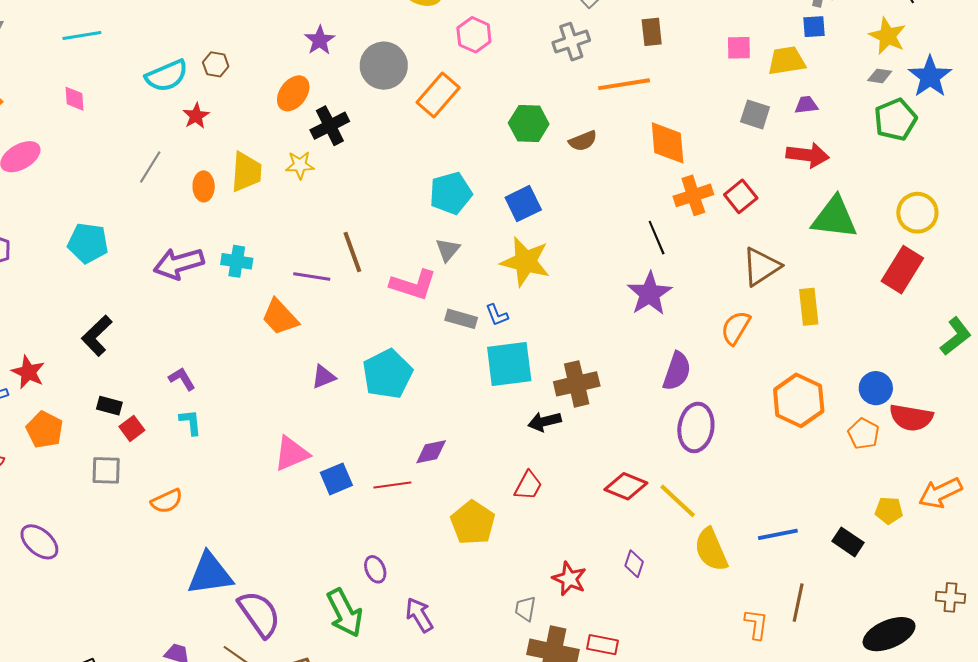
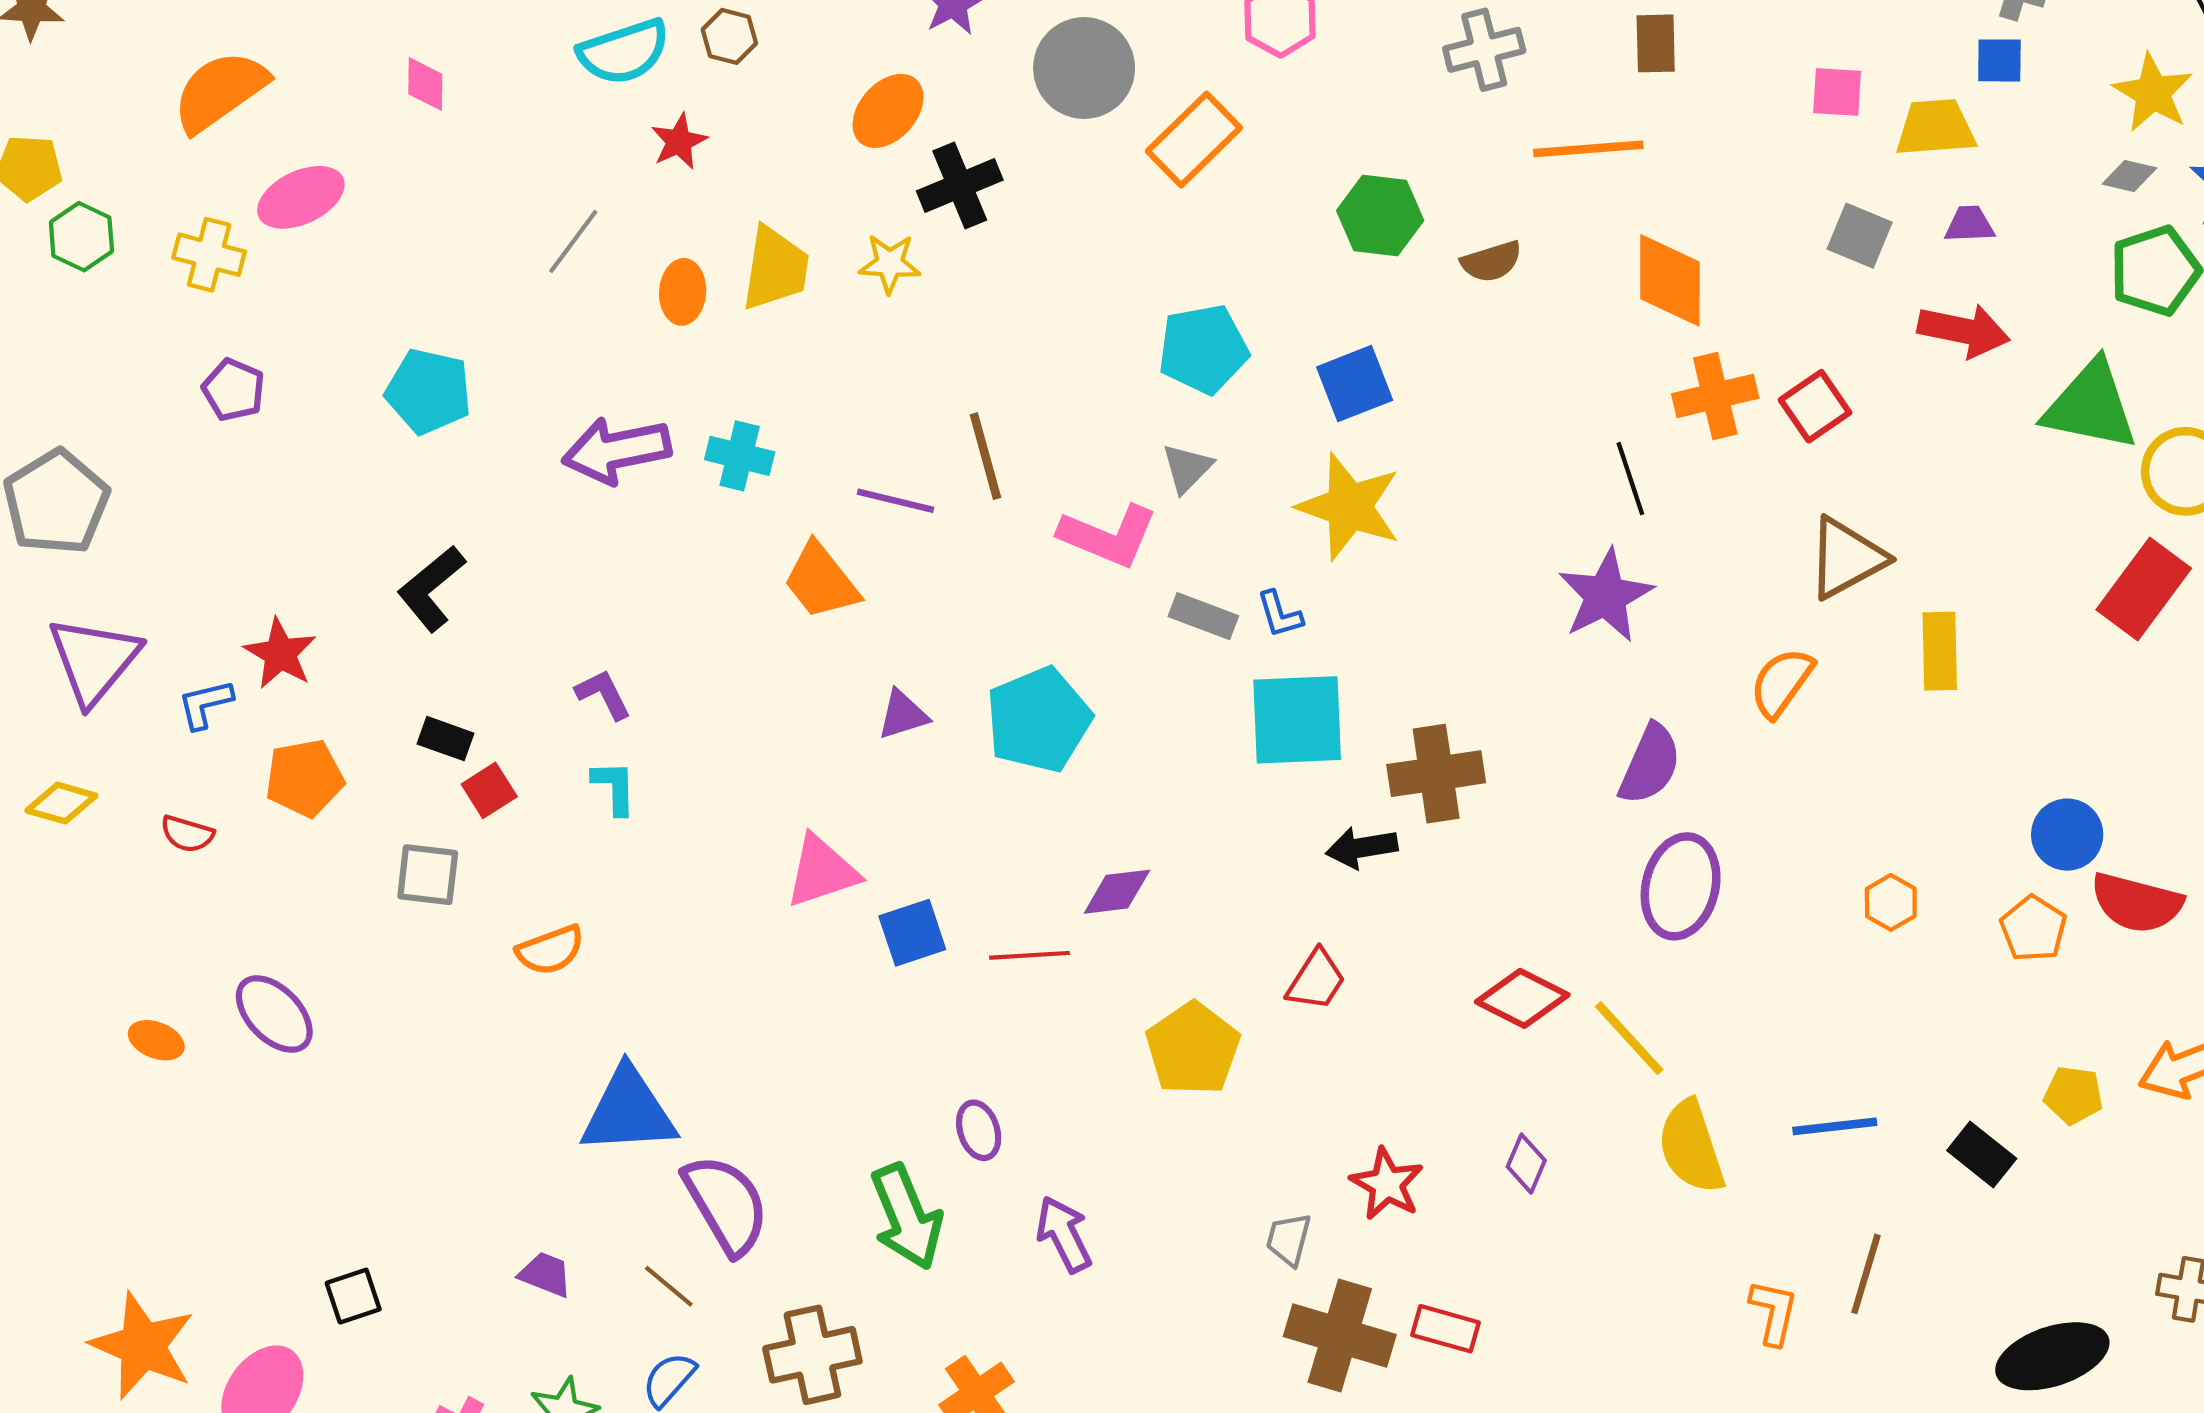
green triangle: (834, 218) -> (2091, 406), moved
orange hexagon: (799, 400) -> (1891, 902), moved, size x0.5
orange pentagon: (45, 430) -> (305, 778), turned 30

